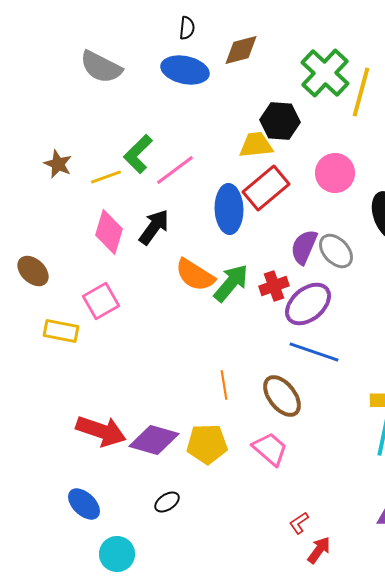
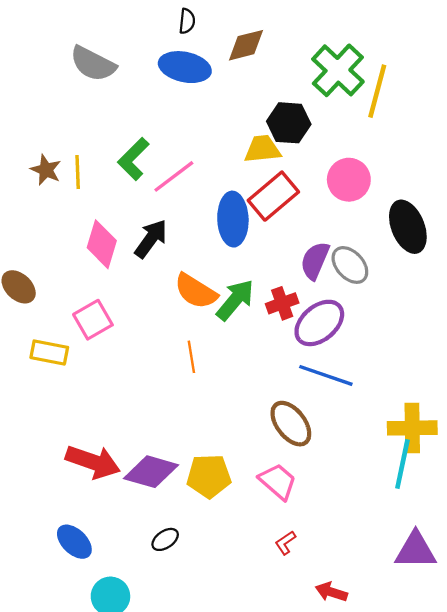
yellow line: (106, 177) -> (78, 172), moved, turned -72
orange line: (224, 385) -> (191, 357), moved
red L-shape: (299, 523) -> (285, 543), moved
red arrow: (319, 550) -> (331, 592), turned -108

